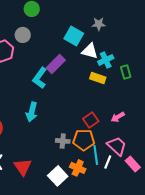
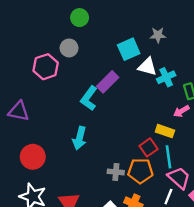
cyan square: (74, 36) -> (129, 49), turned 36
yellow rectangle: (98, 78) -> (165, 131), moved
pink arrow: (118, 117) -> (181, 111), moved
cyan line: (96, 155) -> (168, 157), moved

